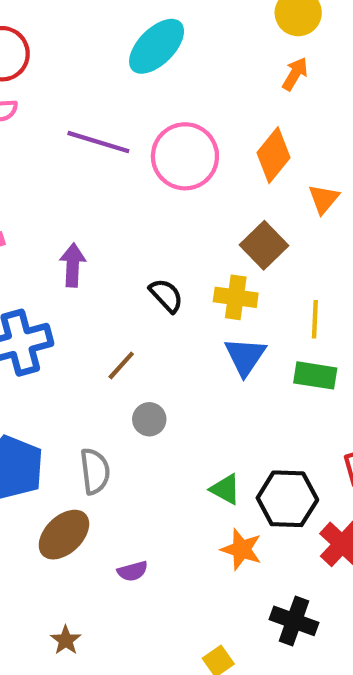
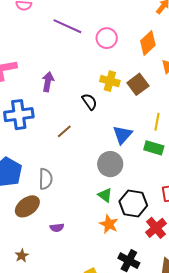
pink circle: (185, 156) -> (107, 38), size x0.7
yellow cross: (236, 297) -> (110, 81), moved
gray circle: (149, 419) -> (110, 164), moved, size x1.6

